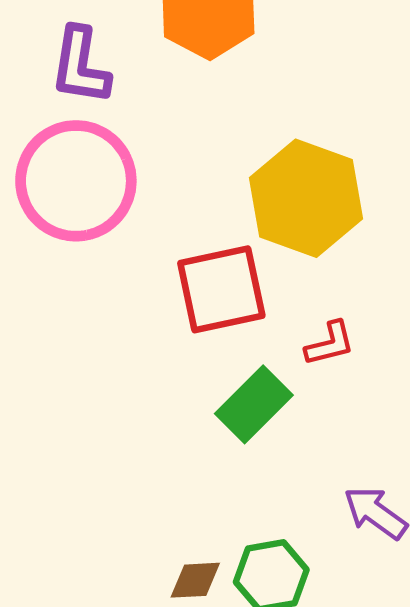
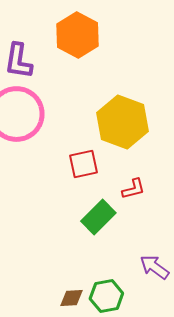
red square: (221, 289) -> (83, 164), size x0.7

